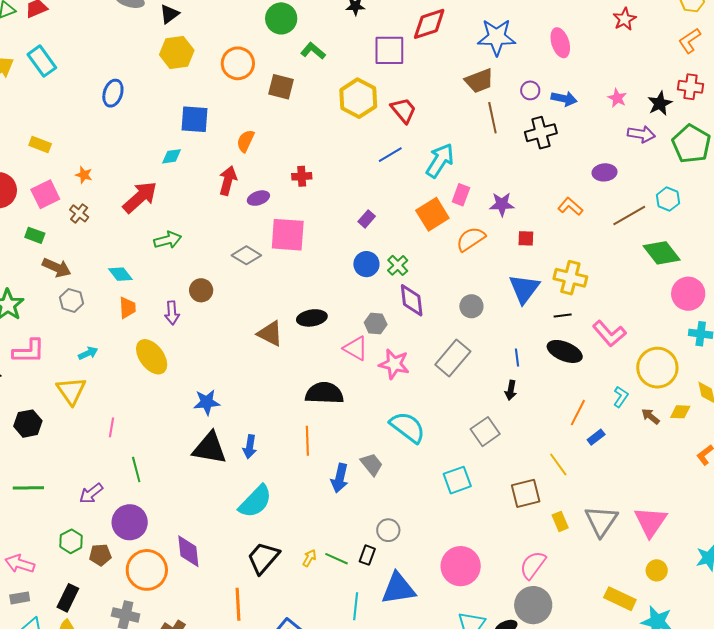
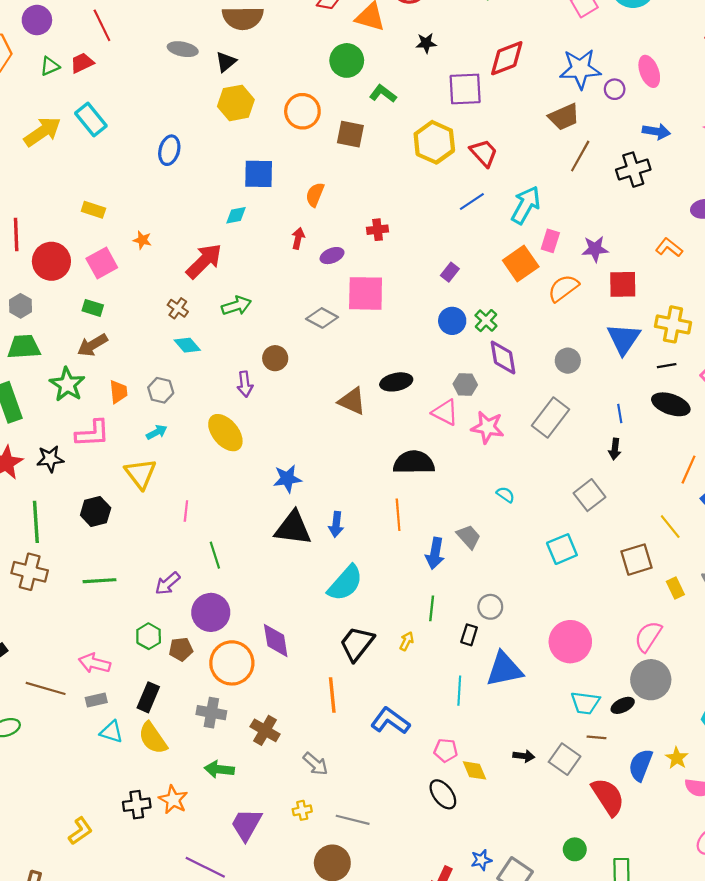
purple circle: (530, 90) -> (615, 89), moved
brown line: (492, 118) -> (580, 156), turned 44
red arrow: (228, 181) -> (298, 238), size x0.7
brown cross: (79, 213) -> (178, 308), moved
red square: (526, 238) -> (623, 284), size x1.6
brown arrow: (57, 268) -> (92, 345), moved, turned 128
gray hexagon: (72, 300) -> (161, 390), moved
orange trapezoid: (127, 308) -> (118, 392), moved
cyan semicircle: (408, 427) -> (505, 495), size x0.5
green line: (337, 559) -> (432, 608), moved, turned 75

